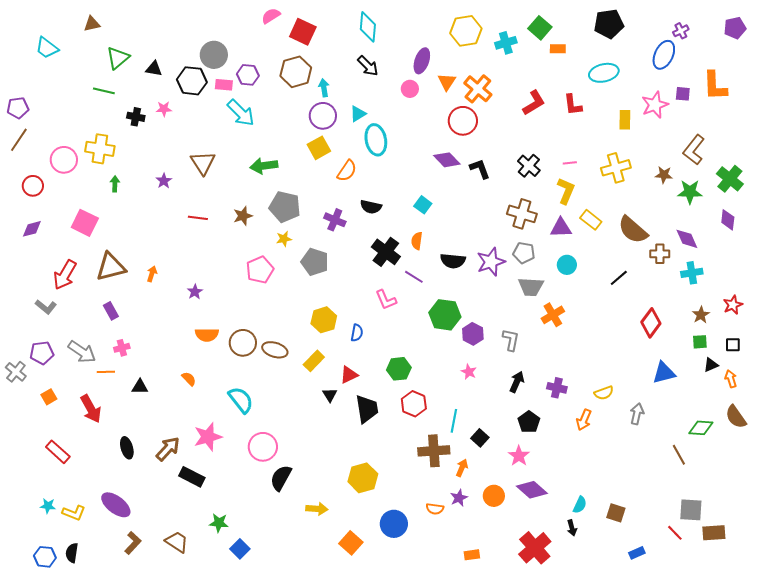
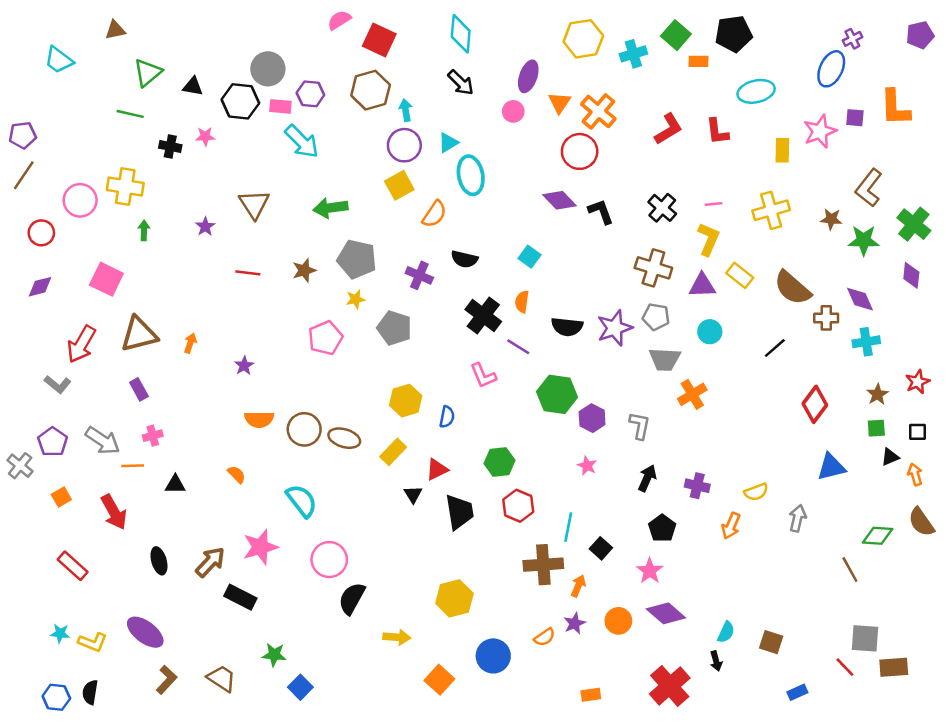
black pentagon: (609, 24) -> (734, 34), moved
purple pentagon: (42, 353) -> (53, 442), turned -30
orange semicircle: (435, 509) -> (545, 637), turned -42

